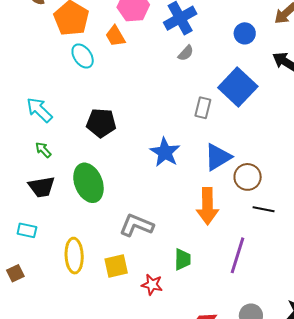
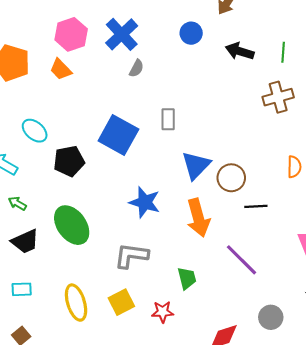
cyan ellipse: (83, 56) -> (35, 131), moved
blue square: (238, 87) -> (118, 135), moved
blue star: (165, 152) -> (145, 202), moved
purple line: (237, 255) -> (241, 260), turned -48

